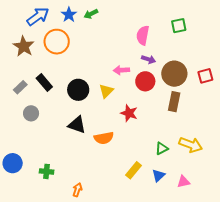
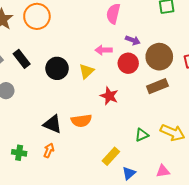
pink semicircle: (143, 35) -> (113, 14), moved
brown rectangle: (174, 102) -> (157, 86), turned 54
black triangle: (77, 125) -> (53, 124), moved
blue triangle: (158, 175) -> (129, 173), moved
orange arrow: (77, 190) -> (49, 150), moved

